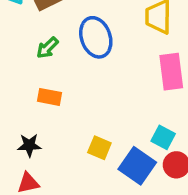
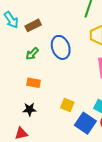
black star: (29, 145) -> (29, 109), moved
yellow square: (99, 148) -> (67, 105), moved

